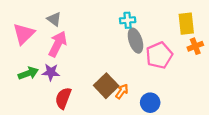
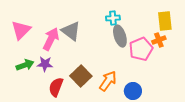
gray triangle: (54, 19) -> (71, 31), moved, size x1.5
orange cross: (195, 46) -> (159, 40), moved
brown square: (106, 86) -> (81, 76), moved
orange arrow: (122, 91) -> (108, 81), size x1.5

